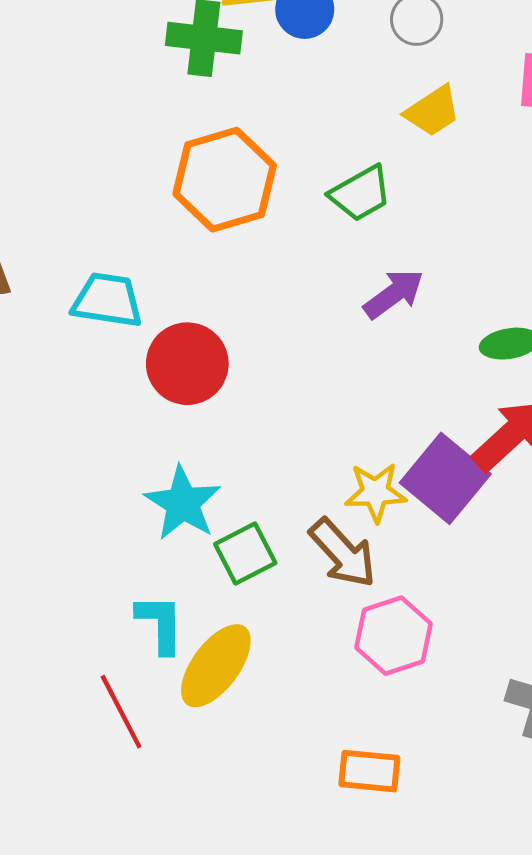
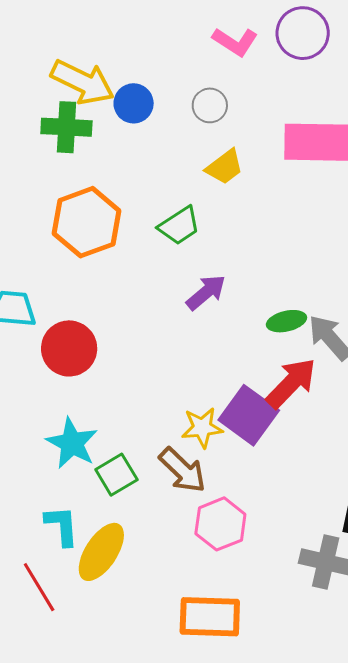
orange rectangle: (369, 771) -> (210, 617), size x1.5

